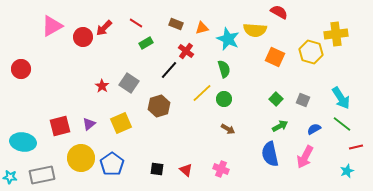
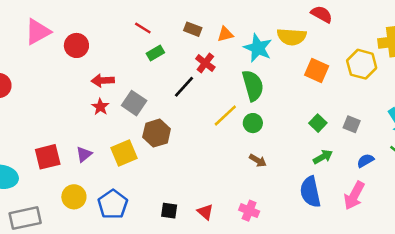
red arrow: (104, 28) -> (103, 81), moved, turned 42
green semicircle: (224, 69) -> (253, 86), size x1.4
brown hexagon: (159, 106) -> (157, 133), moved
yellow circle: (81, 158) -> (74, 197), size x0.7

